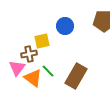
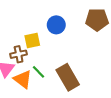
brown rectangle: (76, 76) -> (68, 77), turned -60

